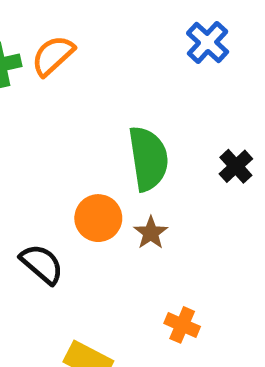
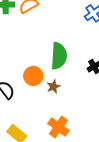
orange cross: (182, 325) -> (58, 127), size x1.5

